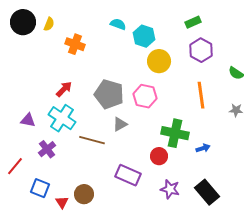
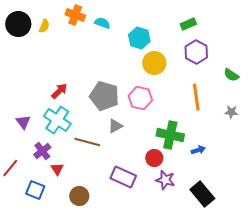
cyan semicircle: (118, 24) -> (102, 23), moved
orange cross: (75, 44) -> (75, 15), moved
purple triangle: (28, 120) -> (23, 122), turned 42
purple star: (170, 189) -> (165, 180), moved
red triangle: (62, 202) -> (57, 169), moved

